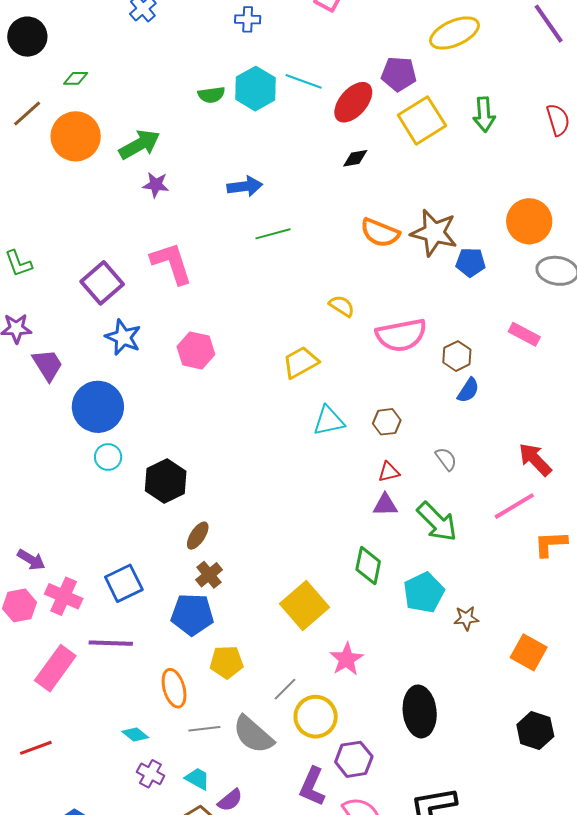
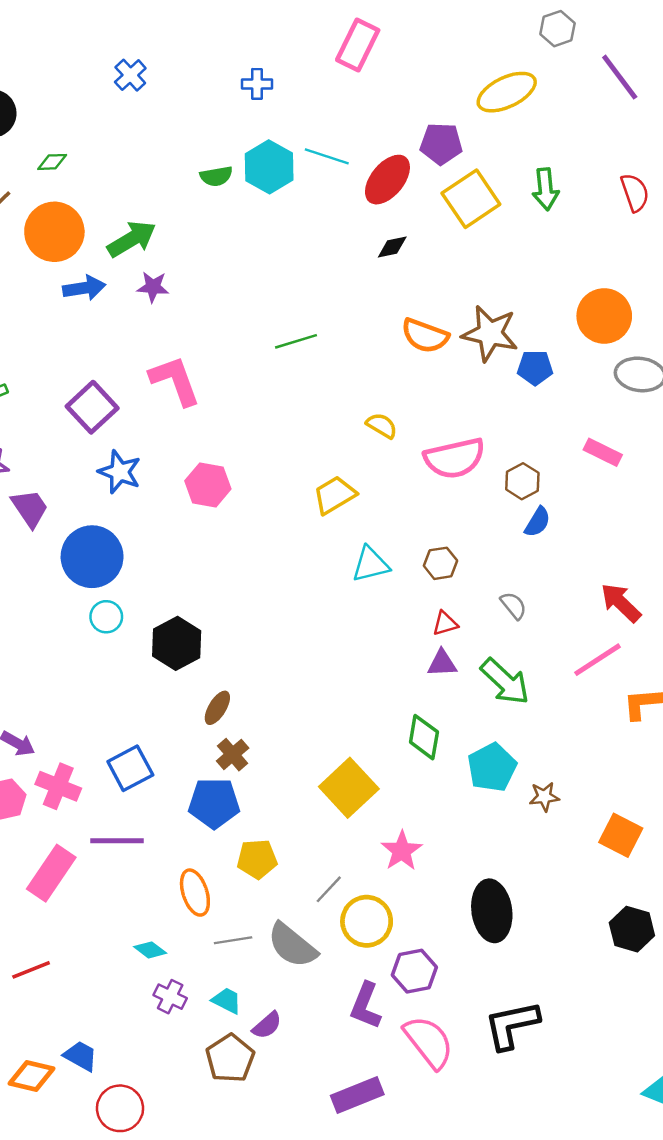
blue arrow: (245, 186) -> (84, 288), moved

